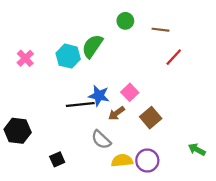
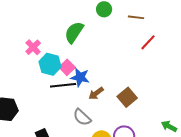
cyan hexagon: (68, 56) -> (50, 64), moved
pink cross: (25, 58) -> (33, 47), moved
pink square: (130, 92) -> (67, 67), moved

